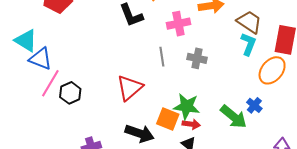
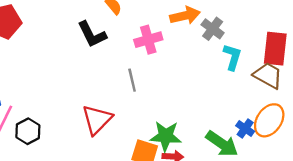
brown trapezoid: (249, 22) -> (268, 75), moved
gray cross: (197, 58) -> (213, 29), moved, turned 30
orange ellipse: (272, 70) -> (269, 120), moved

